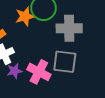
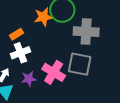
purple star: (15, 71) -> (29, 79), moved

